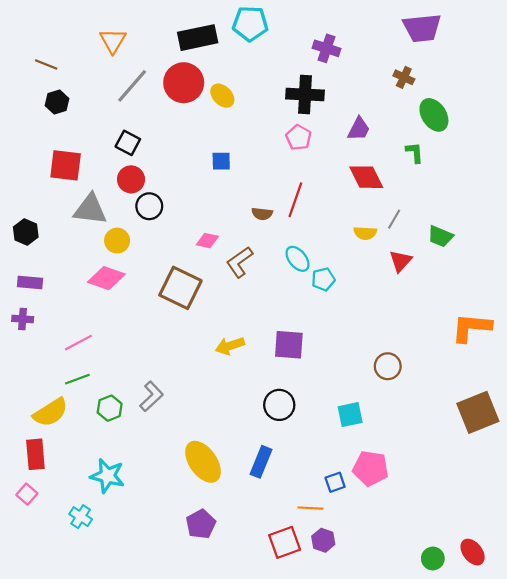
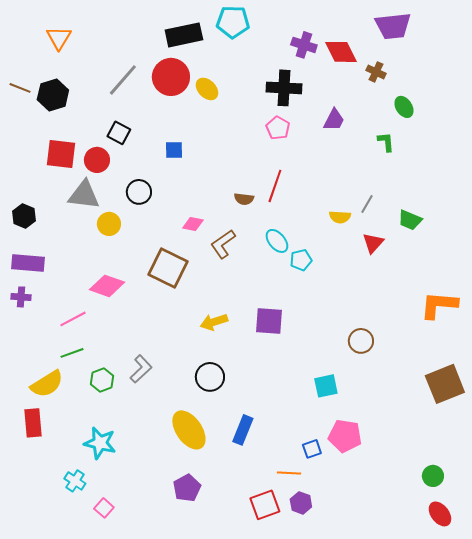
orange triangle: (113, 41) -> (59, 38), moved
brown line: (46, 64) -> (20, 88), moved
black hexagon: (57, 102) -> (53, 95), size x1.4
green ellipse: (434, 115) -> (404, 107), size x0.7
blue square: (221, 161) -> (174, 150), moved
red diamond: (366, 177) -> (341, 52), moved
red circle: (131, 179) -> (97, 160), moved
pink diamond: (106, 278) -> (107, 286), moved
purple rectangle: (30, 282) -> (28, 263), size x1.4
black circle: (279, 405) -> (210, 377), moved
pink square: (27, 494) -> (104, 508), moved
green circle: (433, 558) -> (433, 476), moved

